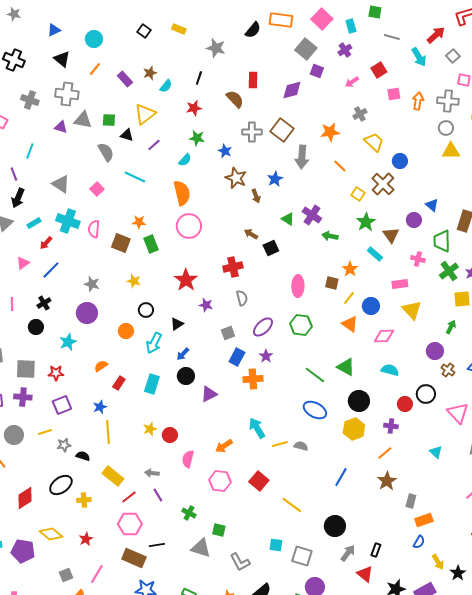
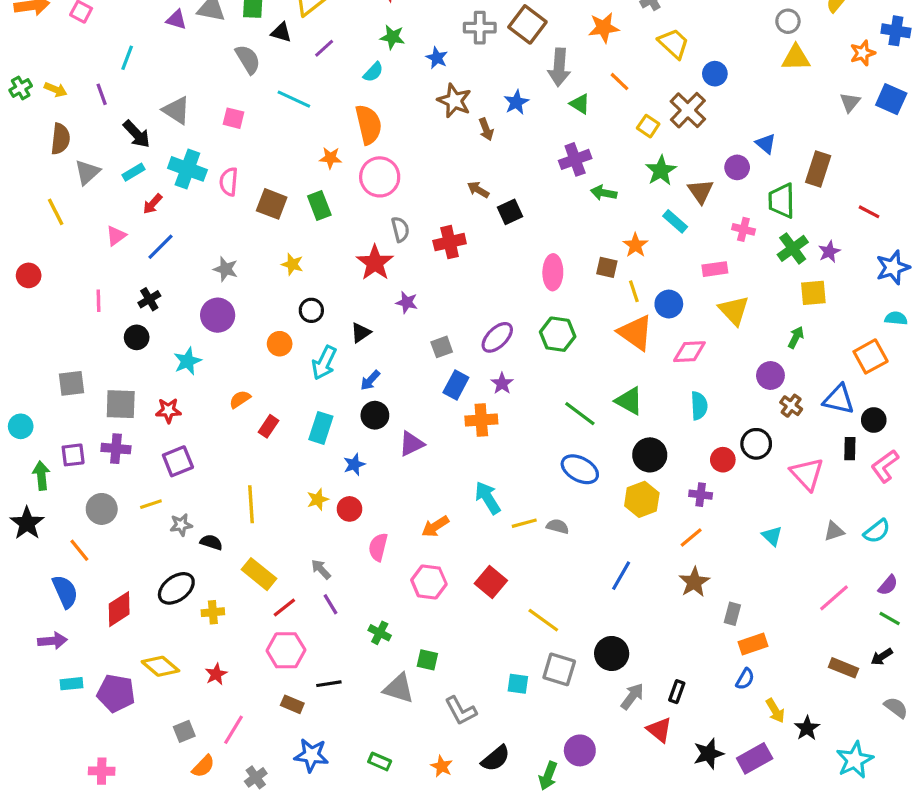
pink square: (97, 189) -> (234, 118), turned -32
black arrow: (18, 198) -> (137, 134), moved, turned -66
purple cross: (312, 215) -> (575, 159), turned 36
green triangle: (288, 219) -> (580, 104), moved
orange star: (139, 222) -> (330, 158), moved
gray semicircle: (242, 298) -> (400, 229), moved
yellow line: (349, 298) -> (634, 291), turned -56
orange triangle: (350, 324) -> (635, 333), size x1.4
cyan semicircle: (390, 370) -> (699, 406), turned 72
blue star: (100, 407) -> (354, 464), moved
gray arrow: (152, 473) -> (321, 569), turned 40
gray square: (302, 556) -> (559, 669), moved
brown rectangle: (134, 558) -> (292, 704), size x0.6

